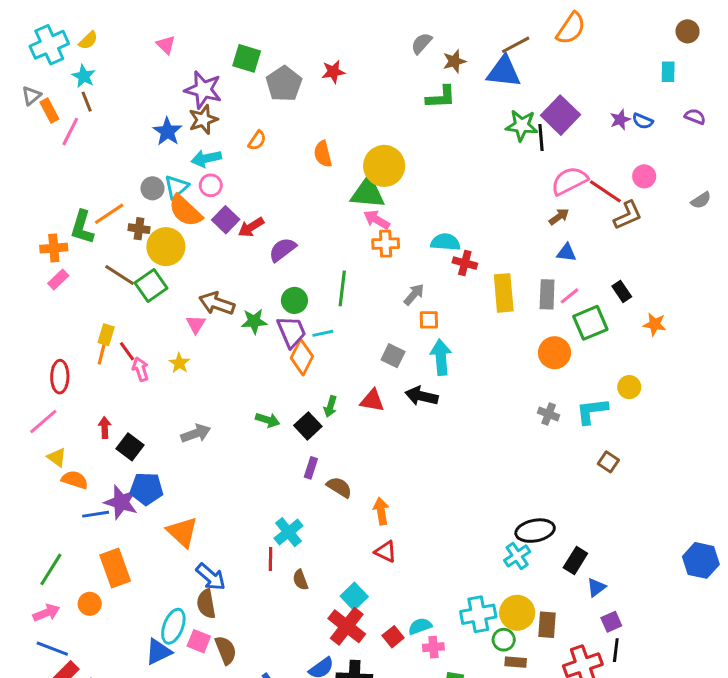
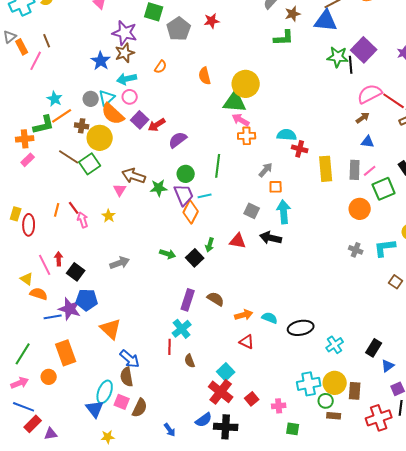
cyan star: (84, 76) -> (55, 99), moved
green L-shape: (82, 227) -> (44, 125), turned -120
yellow rectangle: (106, 335) -> (16, 214), moved
pink line: (43, 421) -> (45, 265), moved, turned -75
purple rectangle: (311, 468) -> (188, 300), moved, size x1.5
orange arrow: (381, 511) -> (244, 315), turned 84
black ellipse: (535, 531) -> (301, 328), moved
cyan semicircle: (420, 626) -> (270, 318), moved, turned 42
brown semicircle: (226, 650) -> (140, 408), turned 48
blue triangle: (158, 652) -> (95, 409), turned -42

